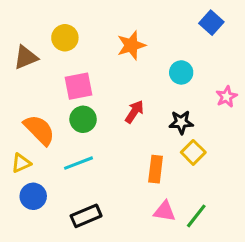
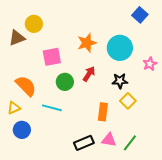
yellow circle: (65, 38) -> (34, 24), moved
orange star: (131, 45) -> (87, 43), moved
cyan circle: (181, 72) -> (120, 48), size x1.6
green circle: (83, 119) -> (65, 82), moved
cyan line: (79, 163) -> (52, 108), turned 36
black rectangle: (86, 216) -> (84, 143), moved

